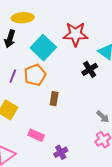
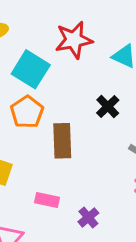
black cross: (90, 69) -> (108, 106), moved
brown rectangle: (54, 99) -> (62, 141), size x1.6

